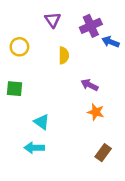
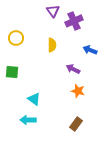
purple triangle: (53, 20) -> (53, 11), moved
blue arrow: (111, 42) -> (90, 50), moved
brown rectangle: (103, 153) -> (76, 124), moved

